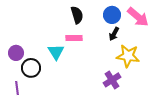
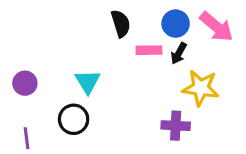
pink rectangle: (74, 38) -> (149, 50), moved
black circle: (31, 68) -> (74, 119), moved
purple cross: (112, 80) -> (176, 126), turned 36

